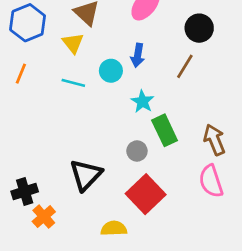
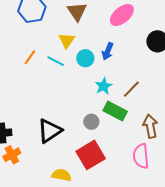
yellow triangle: (73, 43) -> (67, 40), moved
brown line: (185, 66) -> (131, 89), moved
orange line: (21, 74) -> (30, 57), moved
green rectangle: (165, 130) -> (115, 111), turned -50

